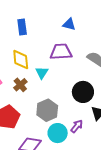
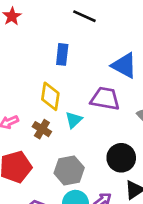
blue triangle: (69, 24) -> (124, 65), size x1.5
brown cross: (20, 85) -> (42, 129), turned -32

